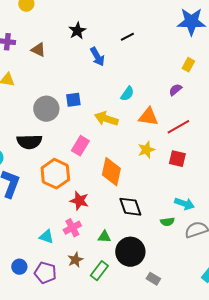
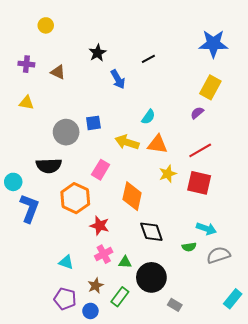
yellow rectangle: (188, 65) -> (210, 87), size x1.6
orange triangle: (148, 117) -> (158, 144), moved
red square: (177, 159) -> (199, 183), size x1.4
pink cross: (72, 228) -> (104, 254), moved
blue circle: (19, 267) -> (90, 311), moved

